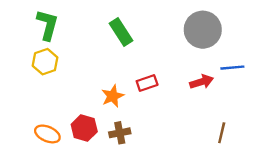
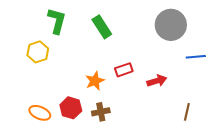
green L-shape: (47, 25) -> (57, 21), moved
red arrow: (202, 82) -> (157, 81), moved

